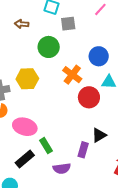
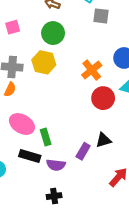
green circle: (49, 47) -> (53, 33), moved
pink ellipse: (25, 127) -> (22, 124), moved
black rectangle: (25, 159) -> (30, 156), moved, turned 42

